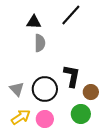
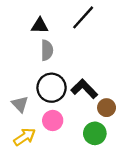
black L-shape: (72, 76) -> (84, 89), turned -55
black circle: (45, 89) -> (52, 88), moved
pink circle: (45, 119) -> (53, 120), moved

